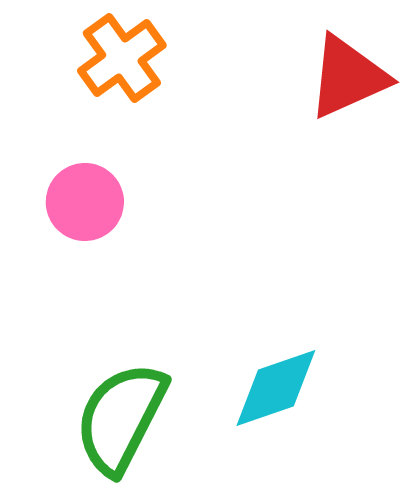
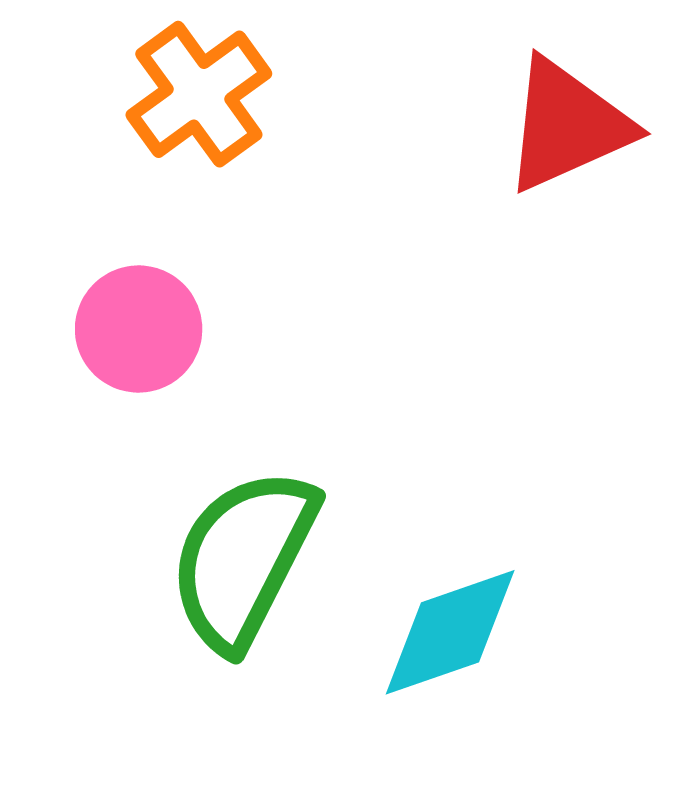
green semicircle: (121, 418) -> (243, 559), moved

